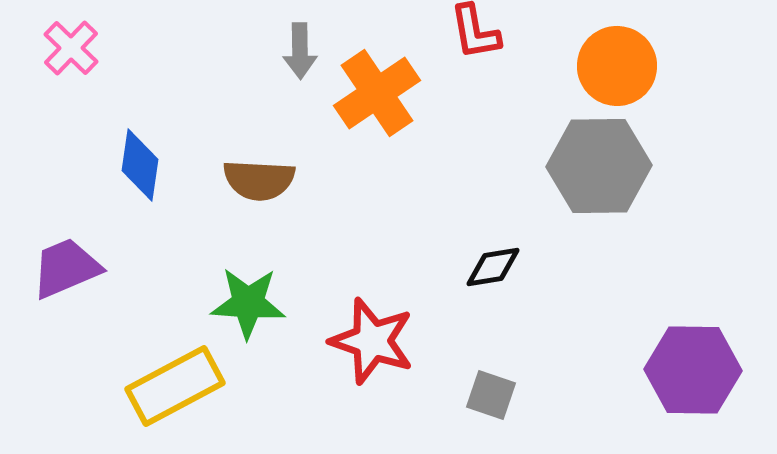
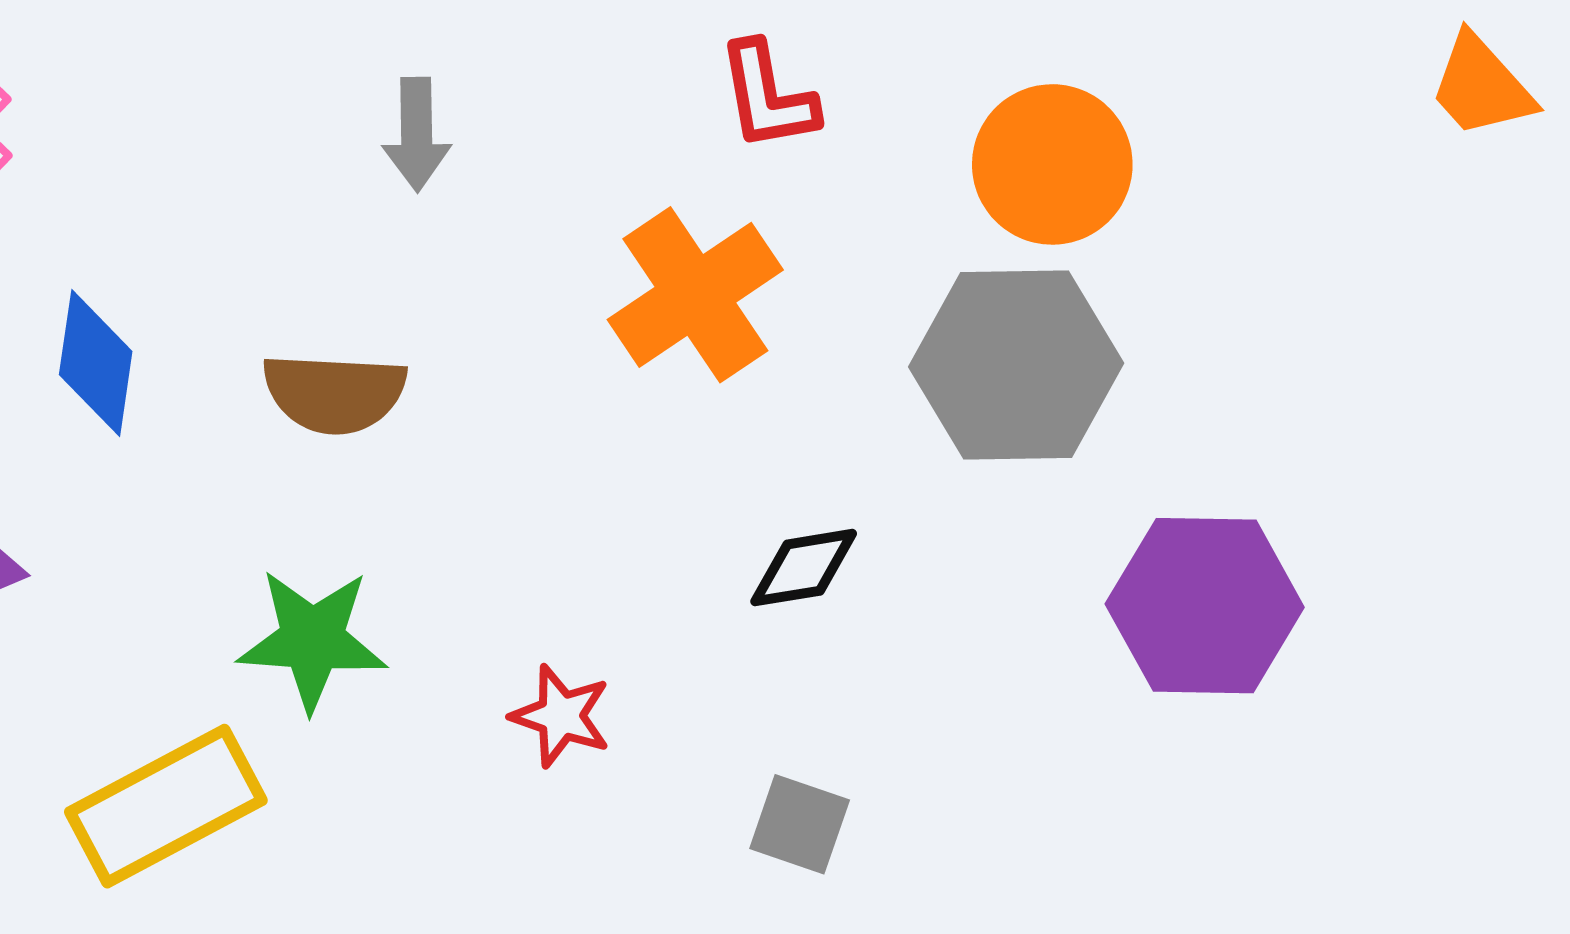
orange cross: (377, 93) -> (695, 295), moved
red star: (372, 341) -> (561, 716), size x0.6
purple hexagon: (693, 370) -> (1205, 606), moved

